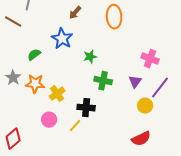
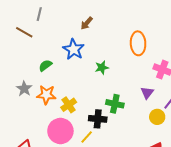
orange ellipse: (114, 17) -> (138, 43), moved
green cross: (103, 81) -> (115, 104), moved
pink circle: (49, 120) -> (60, 131), size x1.6

